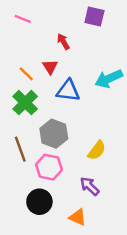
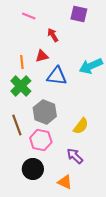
pink line: (23, 19) -> (29, 16), moved
red triangle: (50, 67) -> (42, 56), turned 48
orange line: (26, 74) -> (22, 62), turned 40

